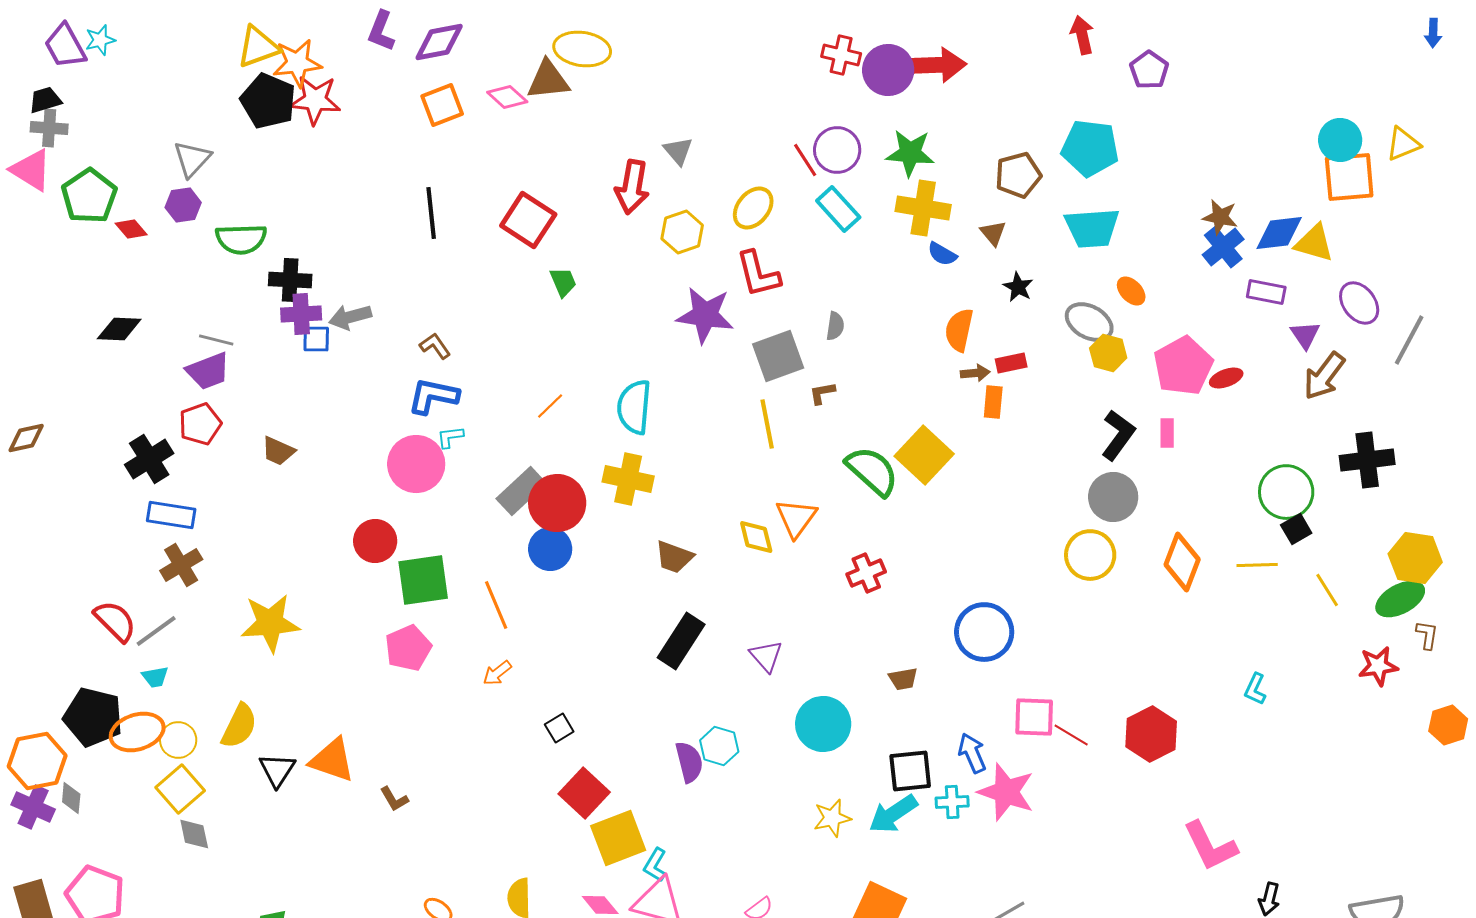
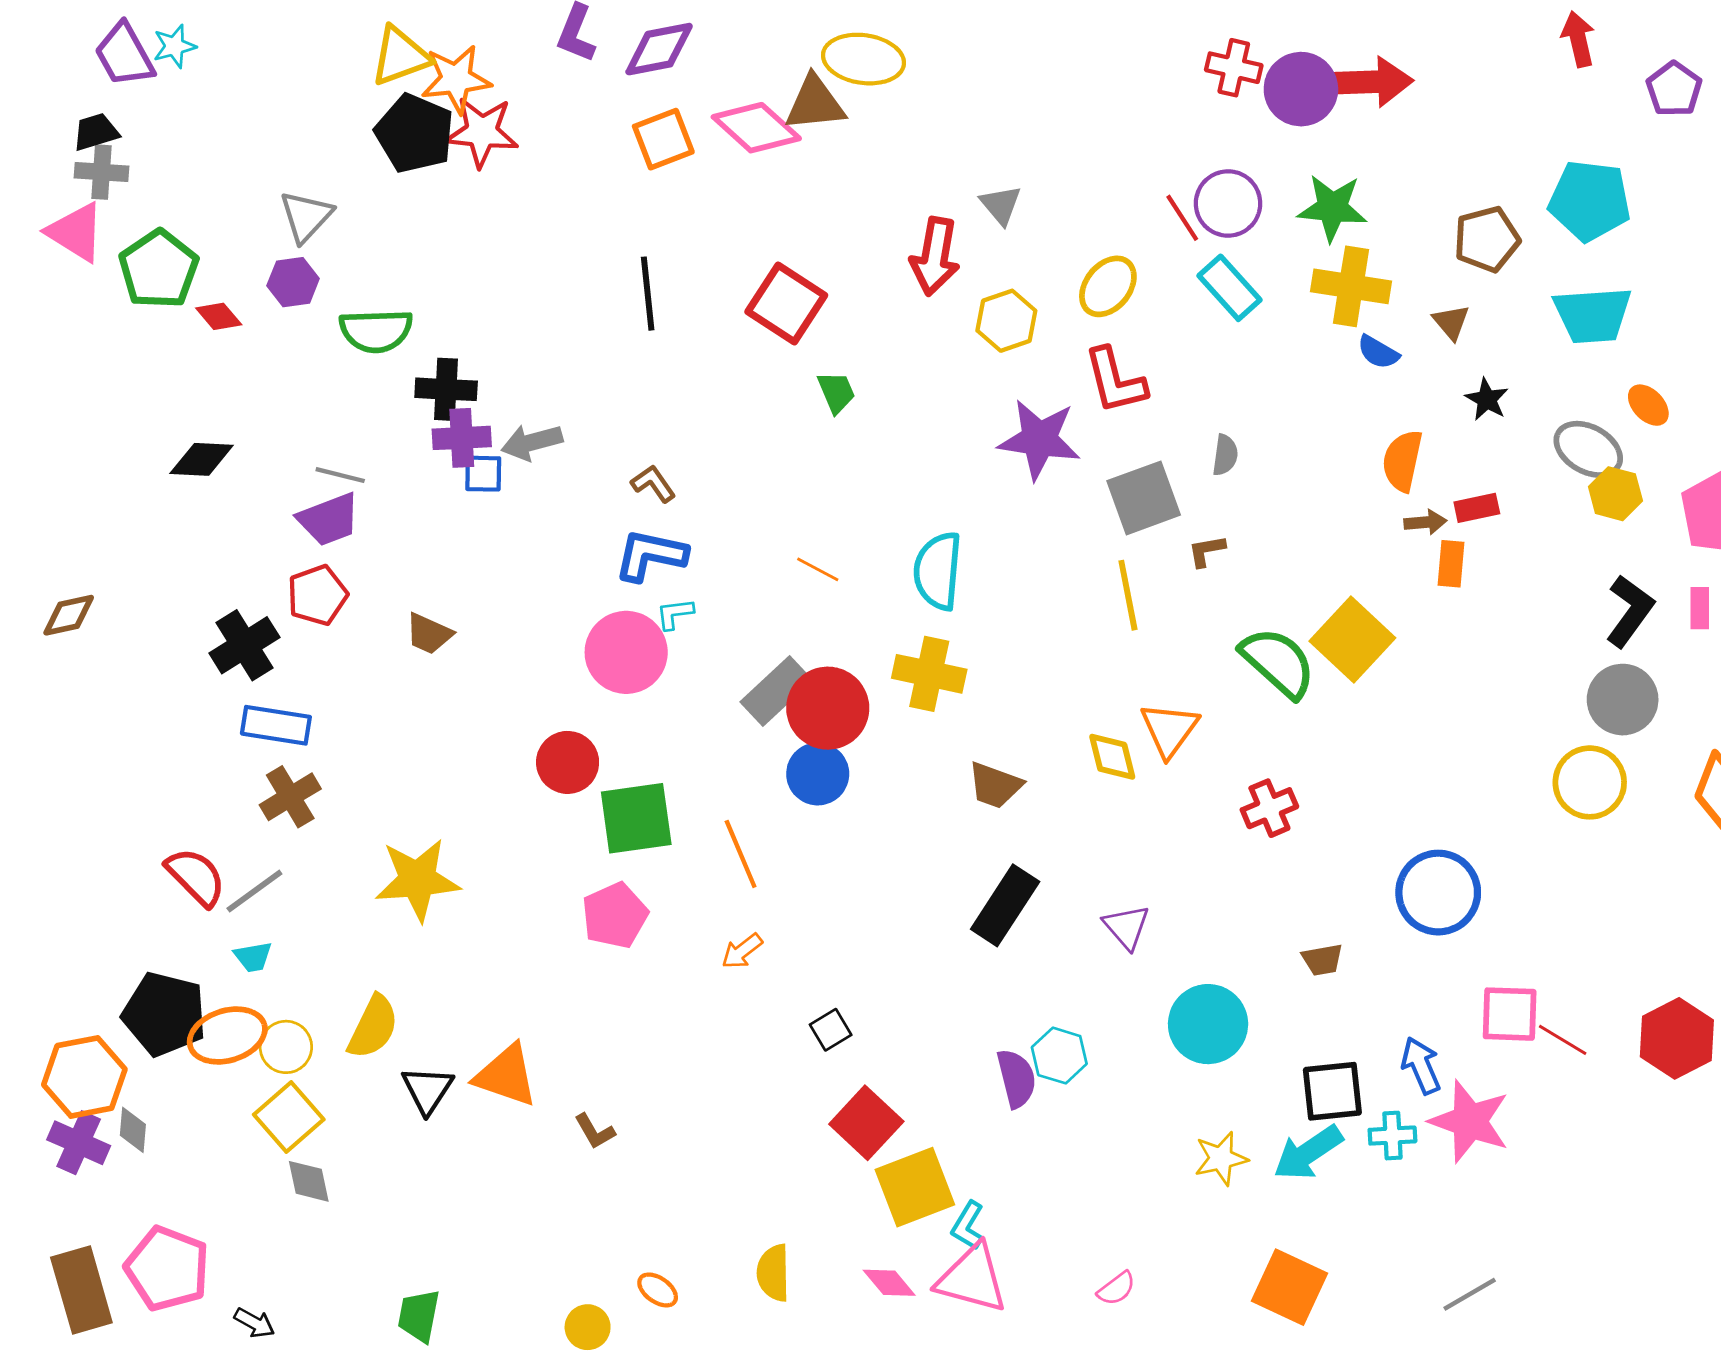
pink diamond: (507, 97) -> (756, 128), size x1.5
orange line: (550, 406) -> (818, 569), turned 72

